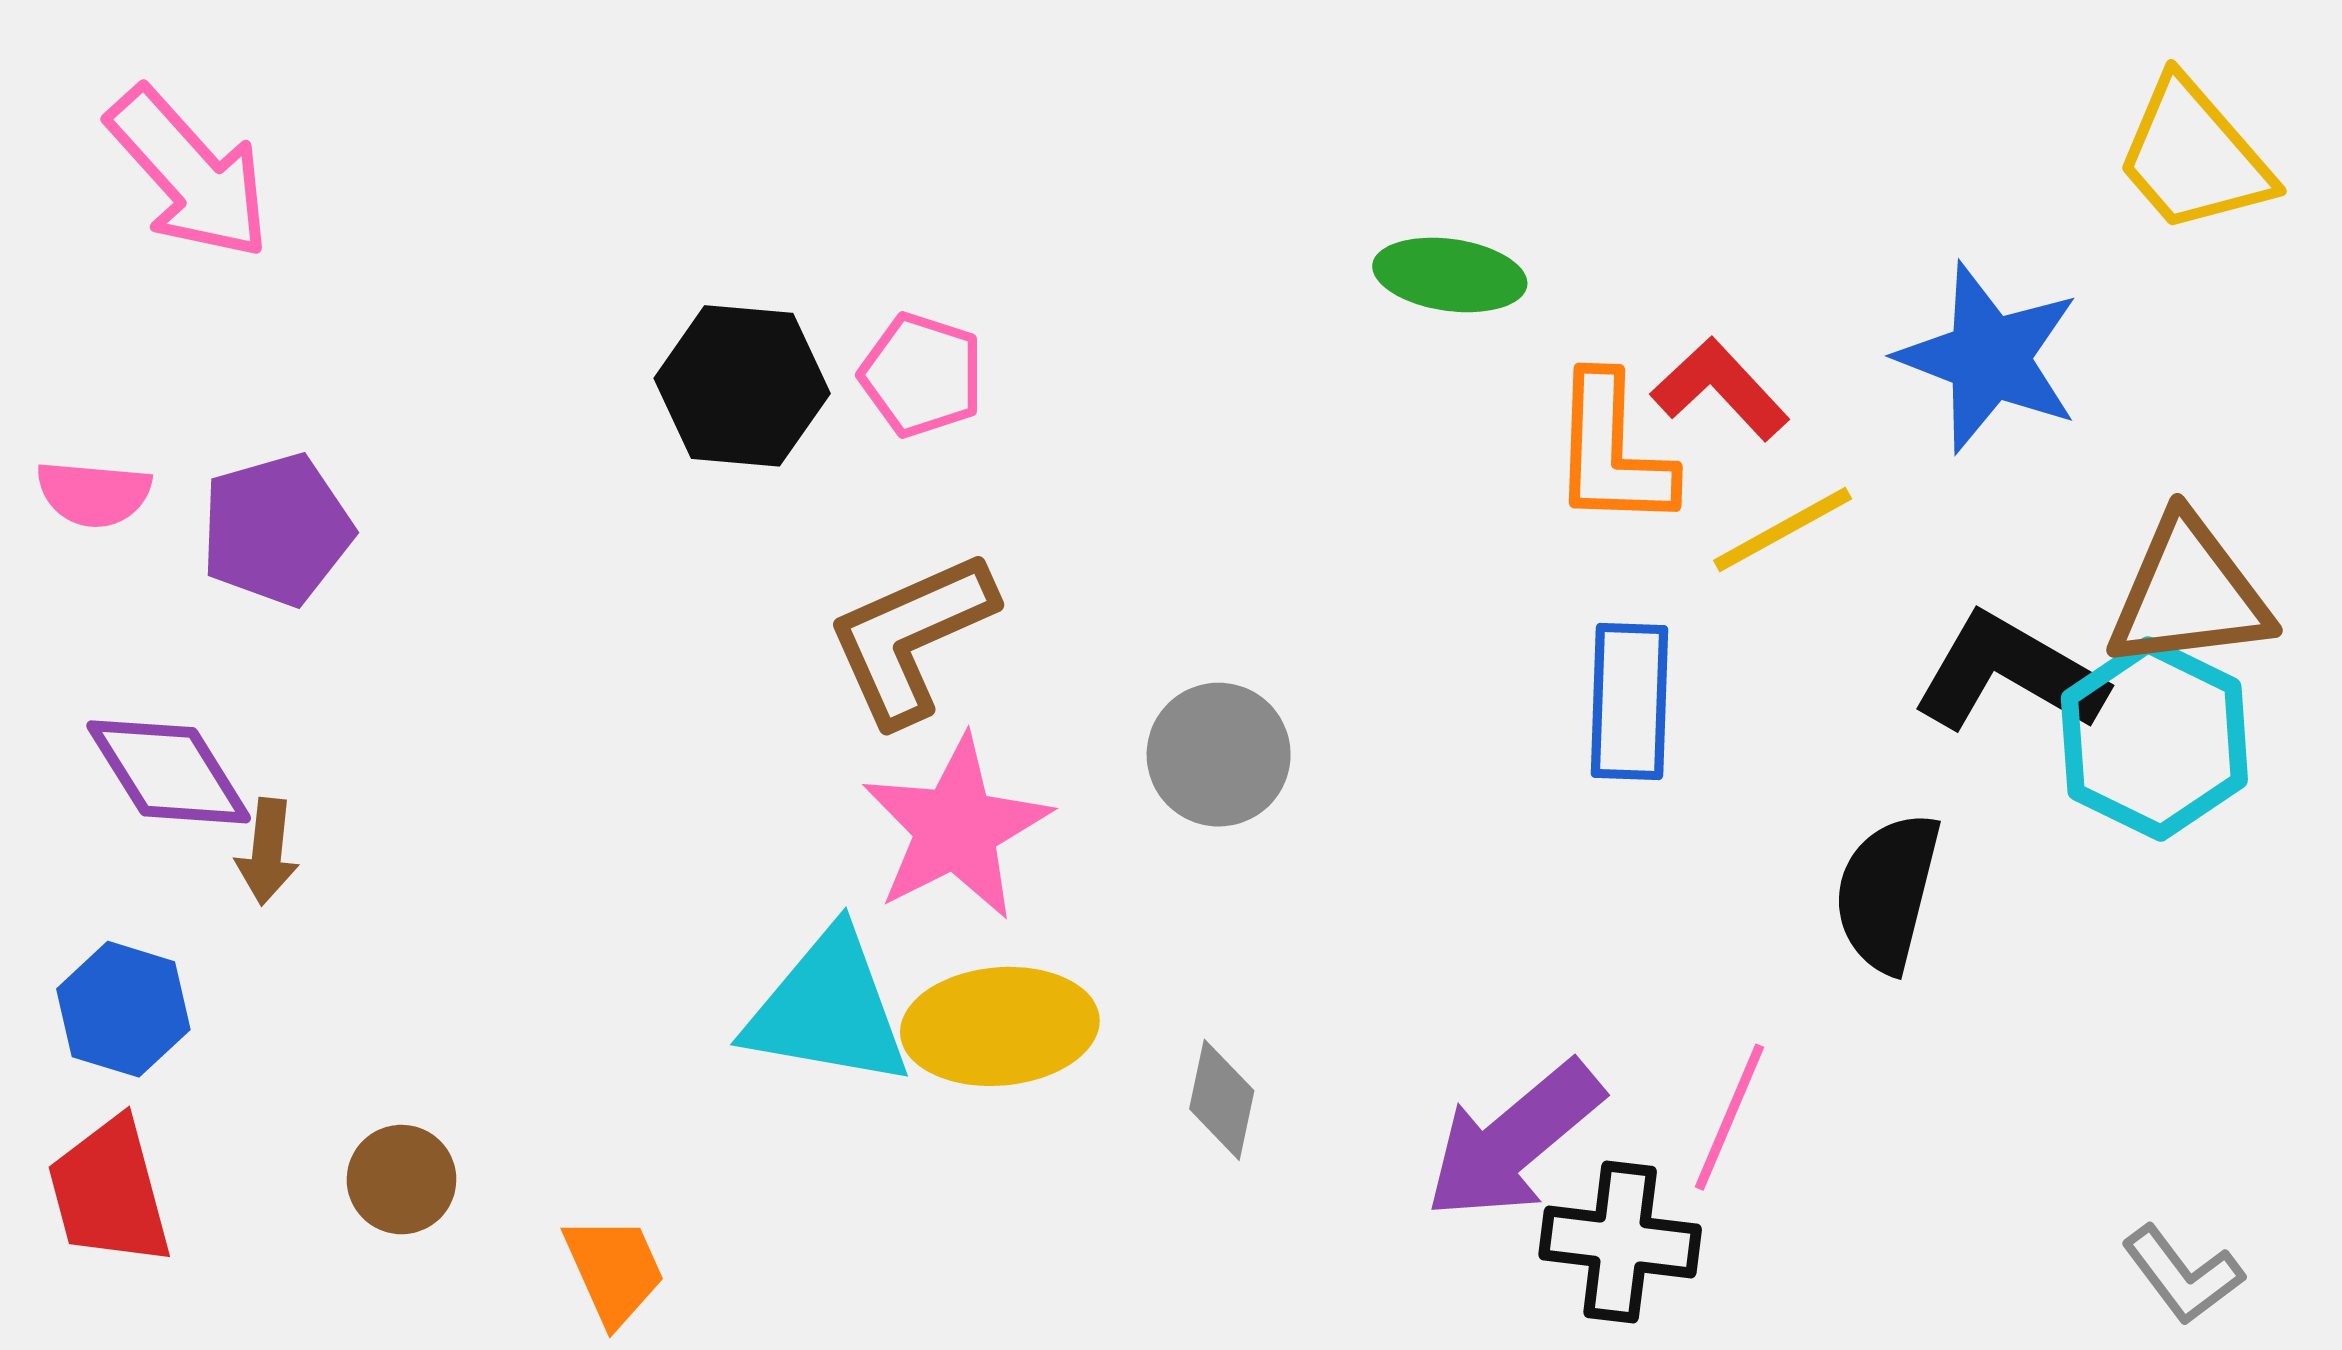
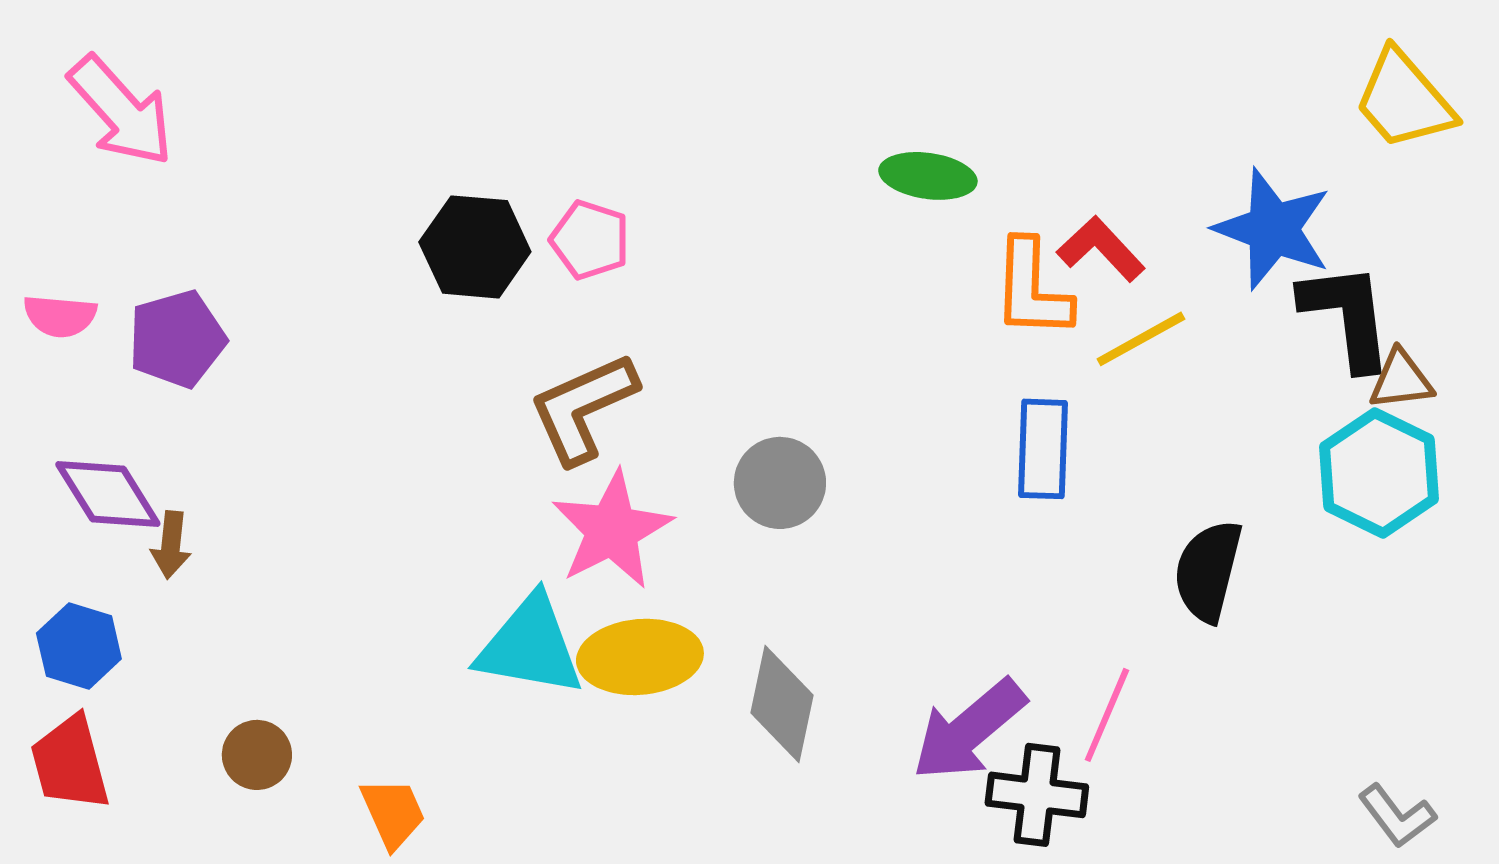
brown triangle: (2189, 594) -> (1401, 380), size x0.6
black L-shape: (2009, 673) -> (1347, 316), moved, turned 53
gray diamond: (1222, 1100) -> (782, 704), size x1.5

